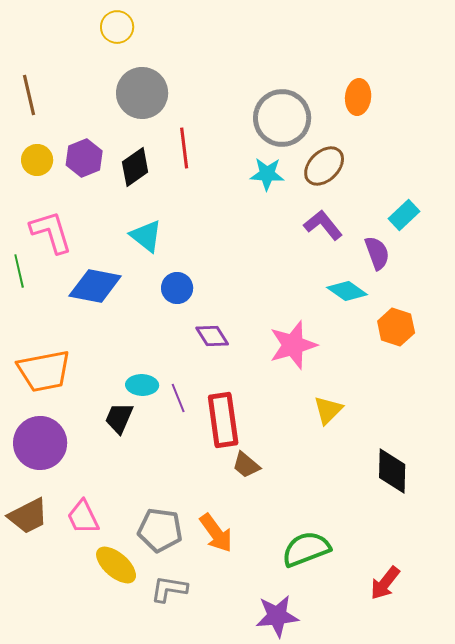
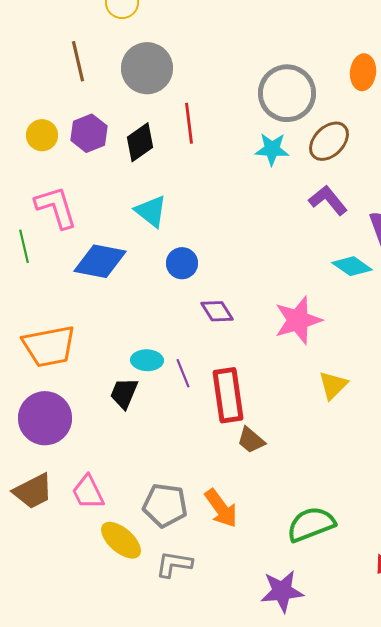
brown line: (29, 95) -> (78, 61), moved

